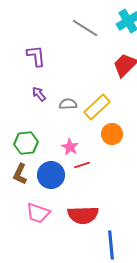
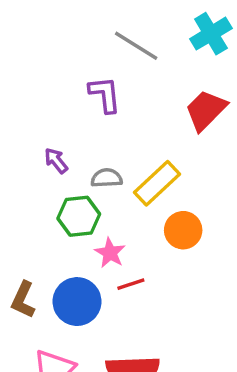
purple L-shape: (36, 56) -> (105, 94), moved
green hexagon: (26, 143) -> (79, 216), moved

